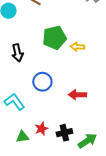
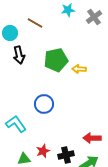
black arrow: (17, 53) -> (19, 55), moved
red arrow: (77, 95) -> (92, 138), moved

